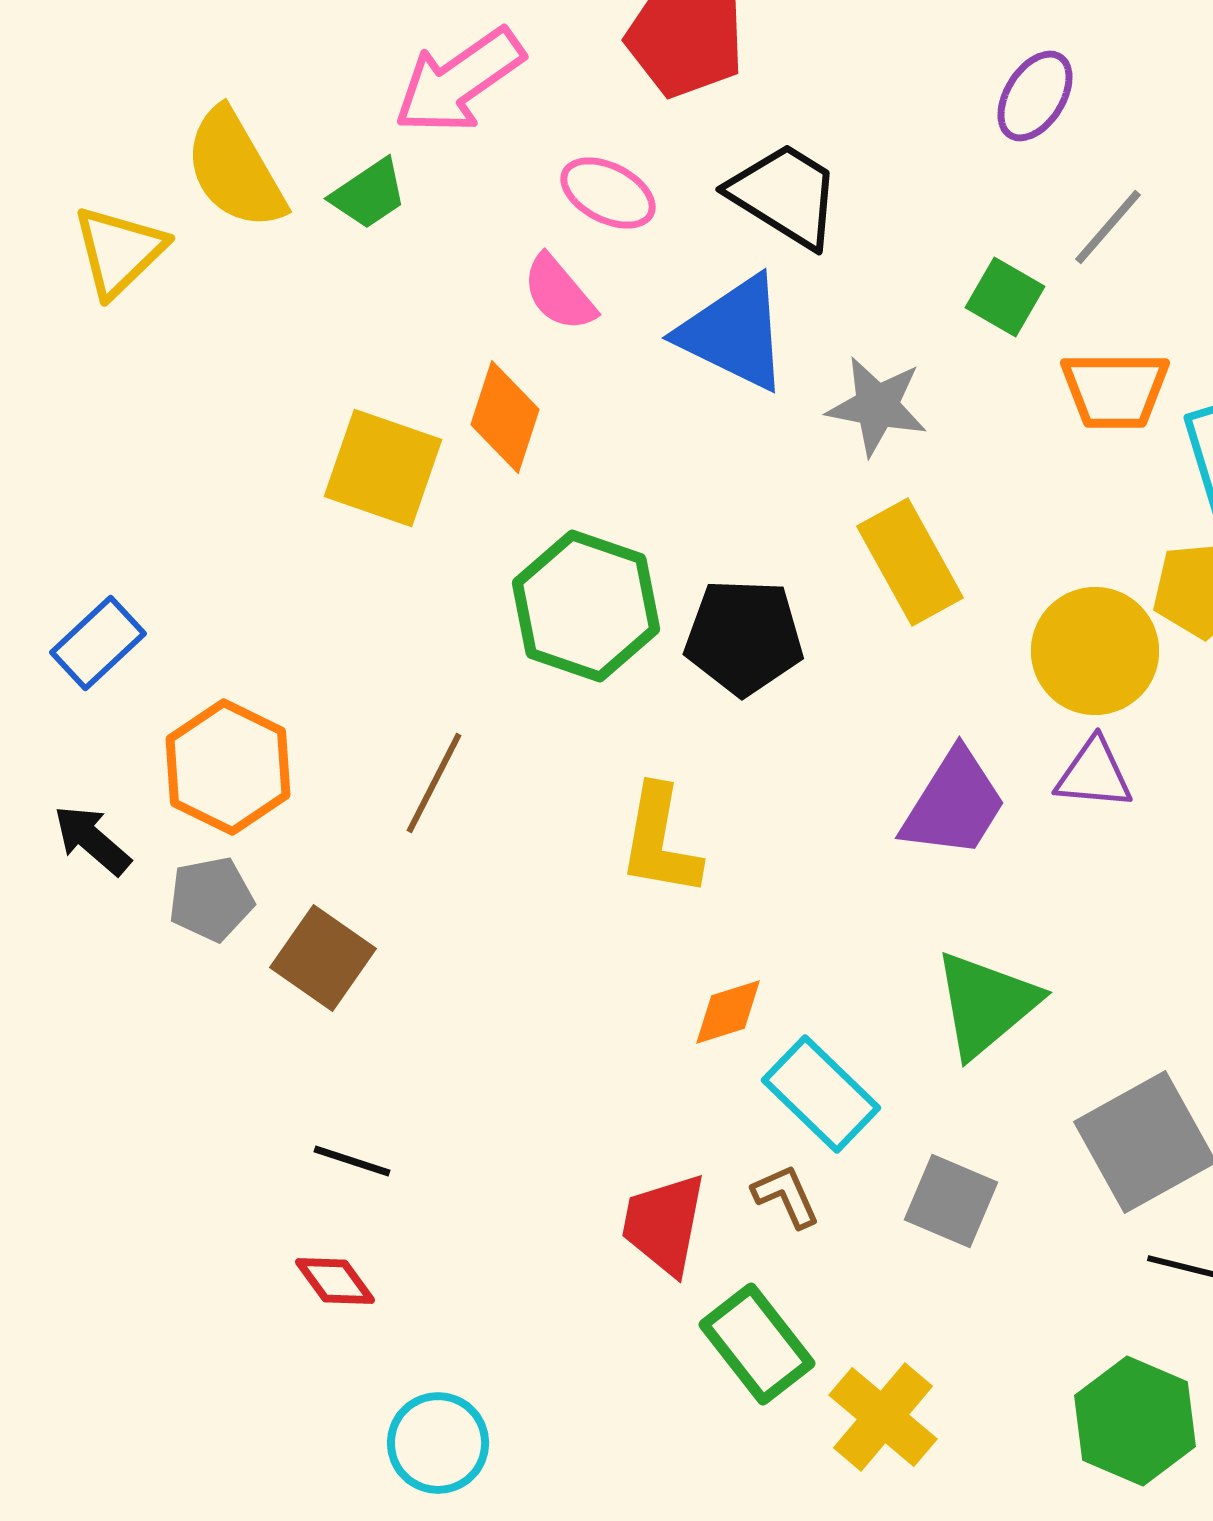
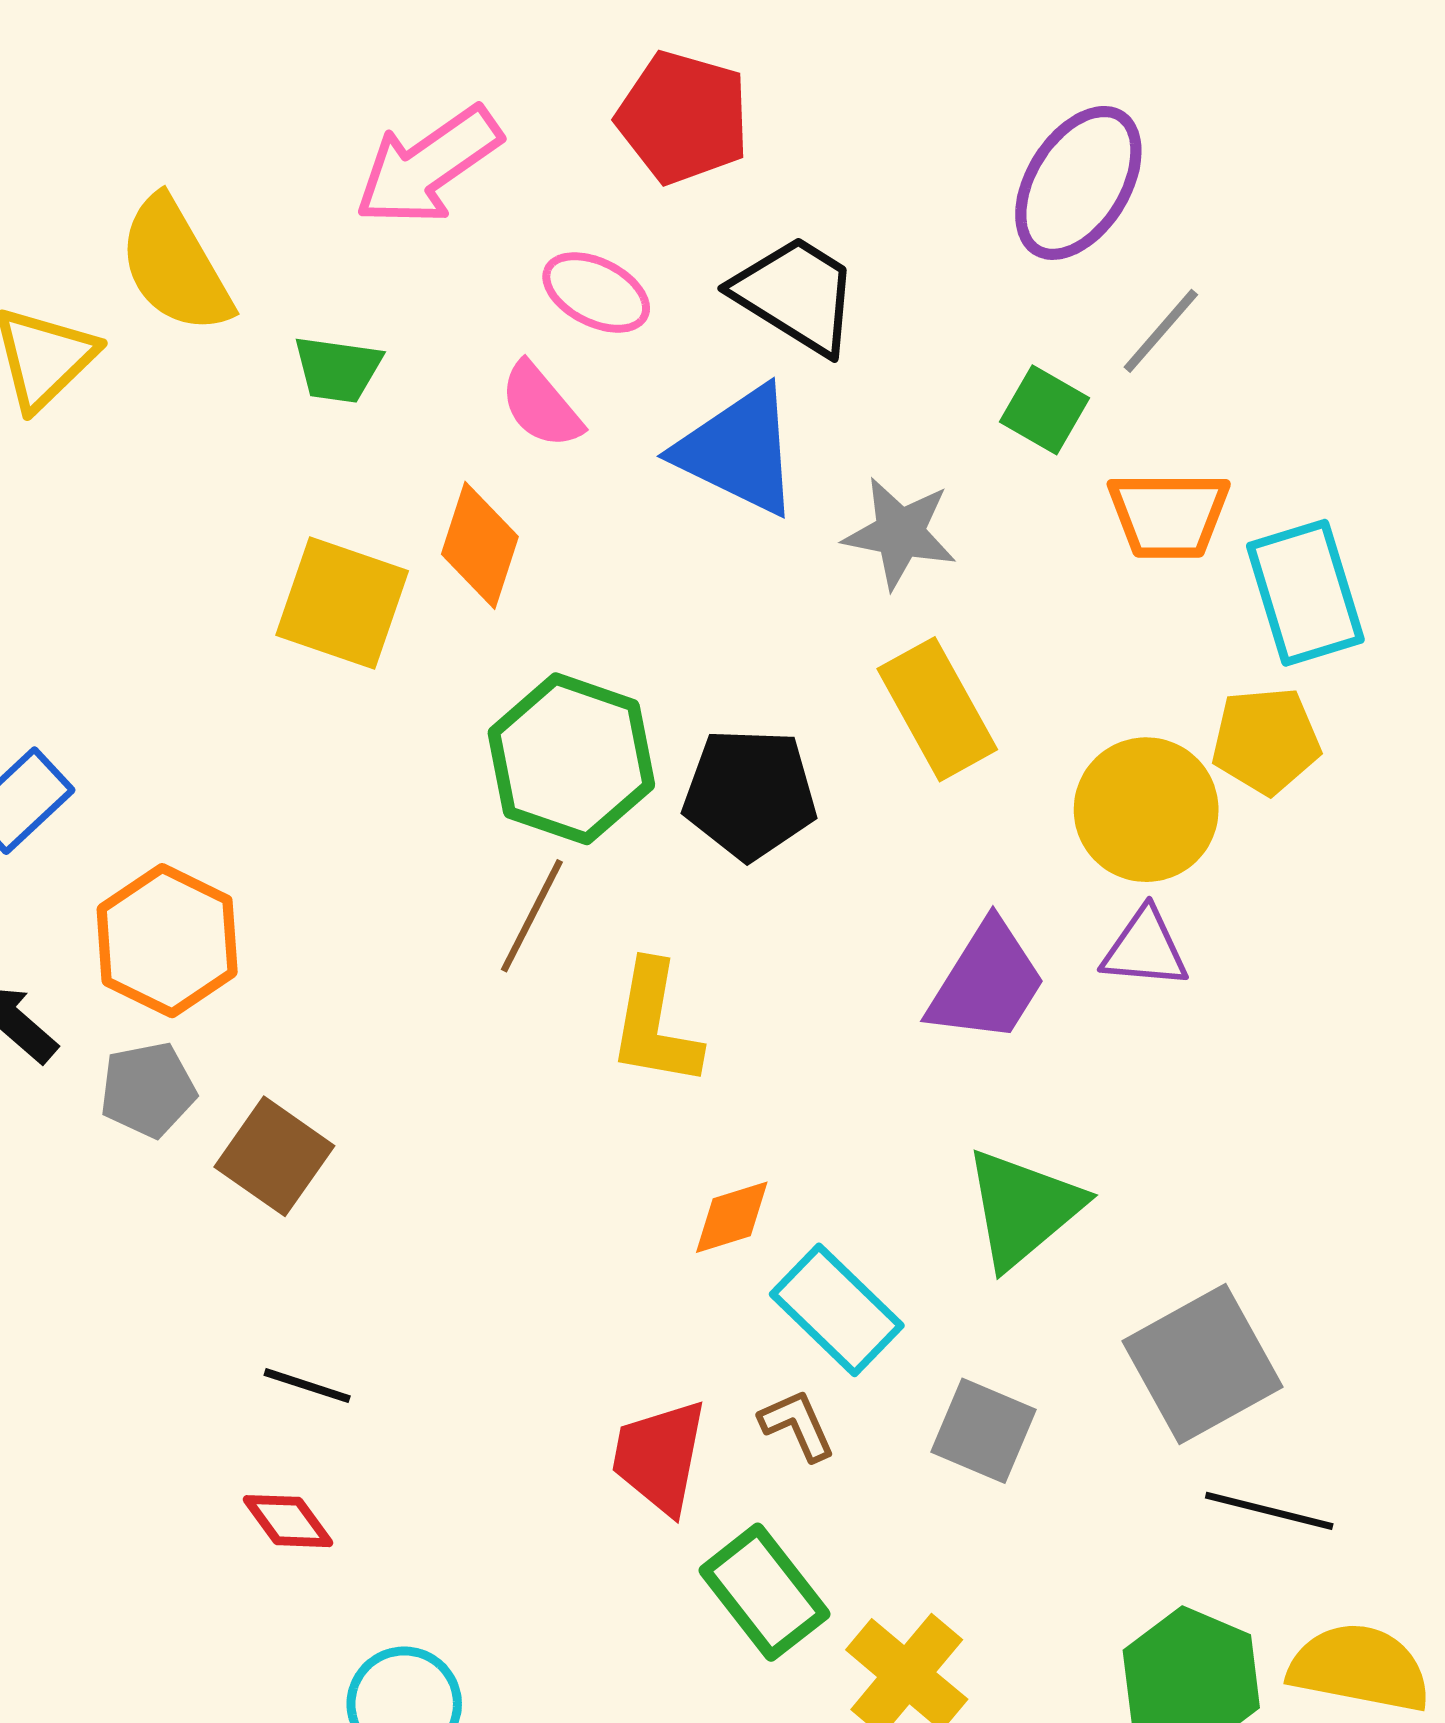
purple ellipse: (1035, 96) -> (1078, 183), size x1.5
green trapezoid: (369, 194) -> (338, 369), moved, turned 42
brown line: (434, 783) -> (532, 916), moved

